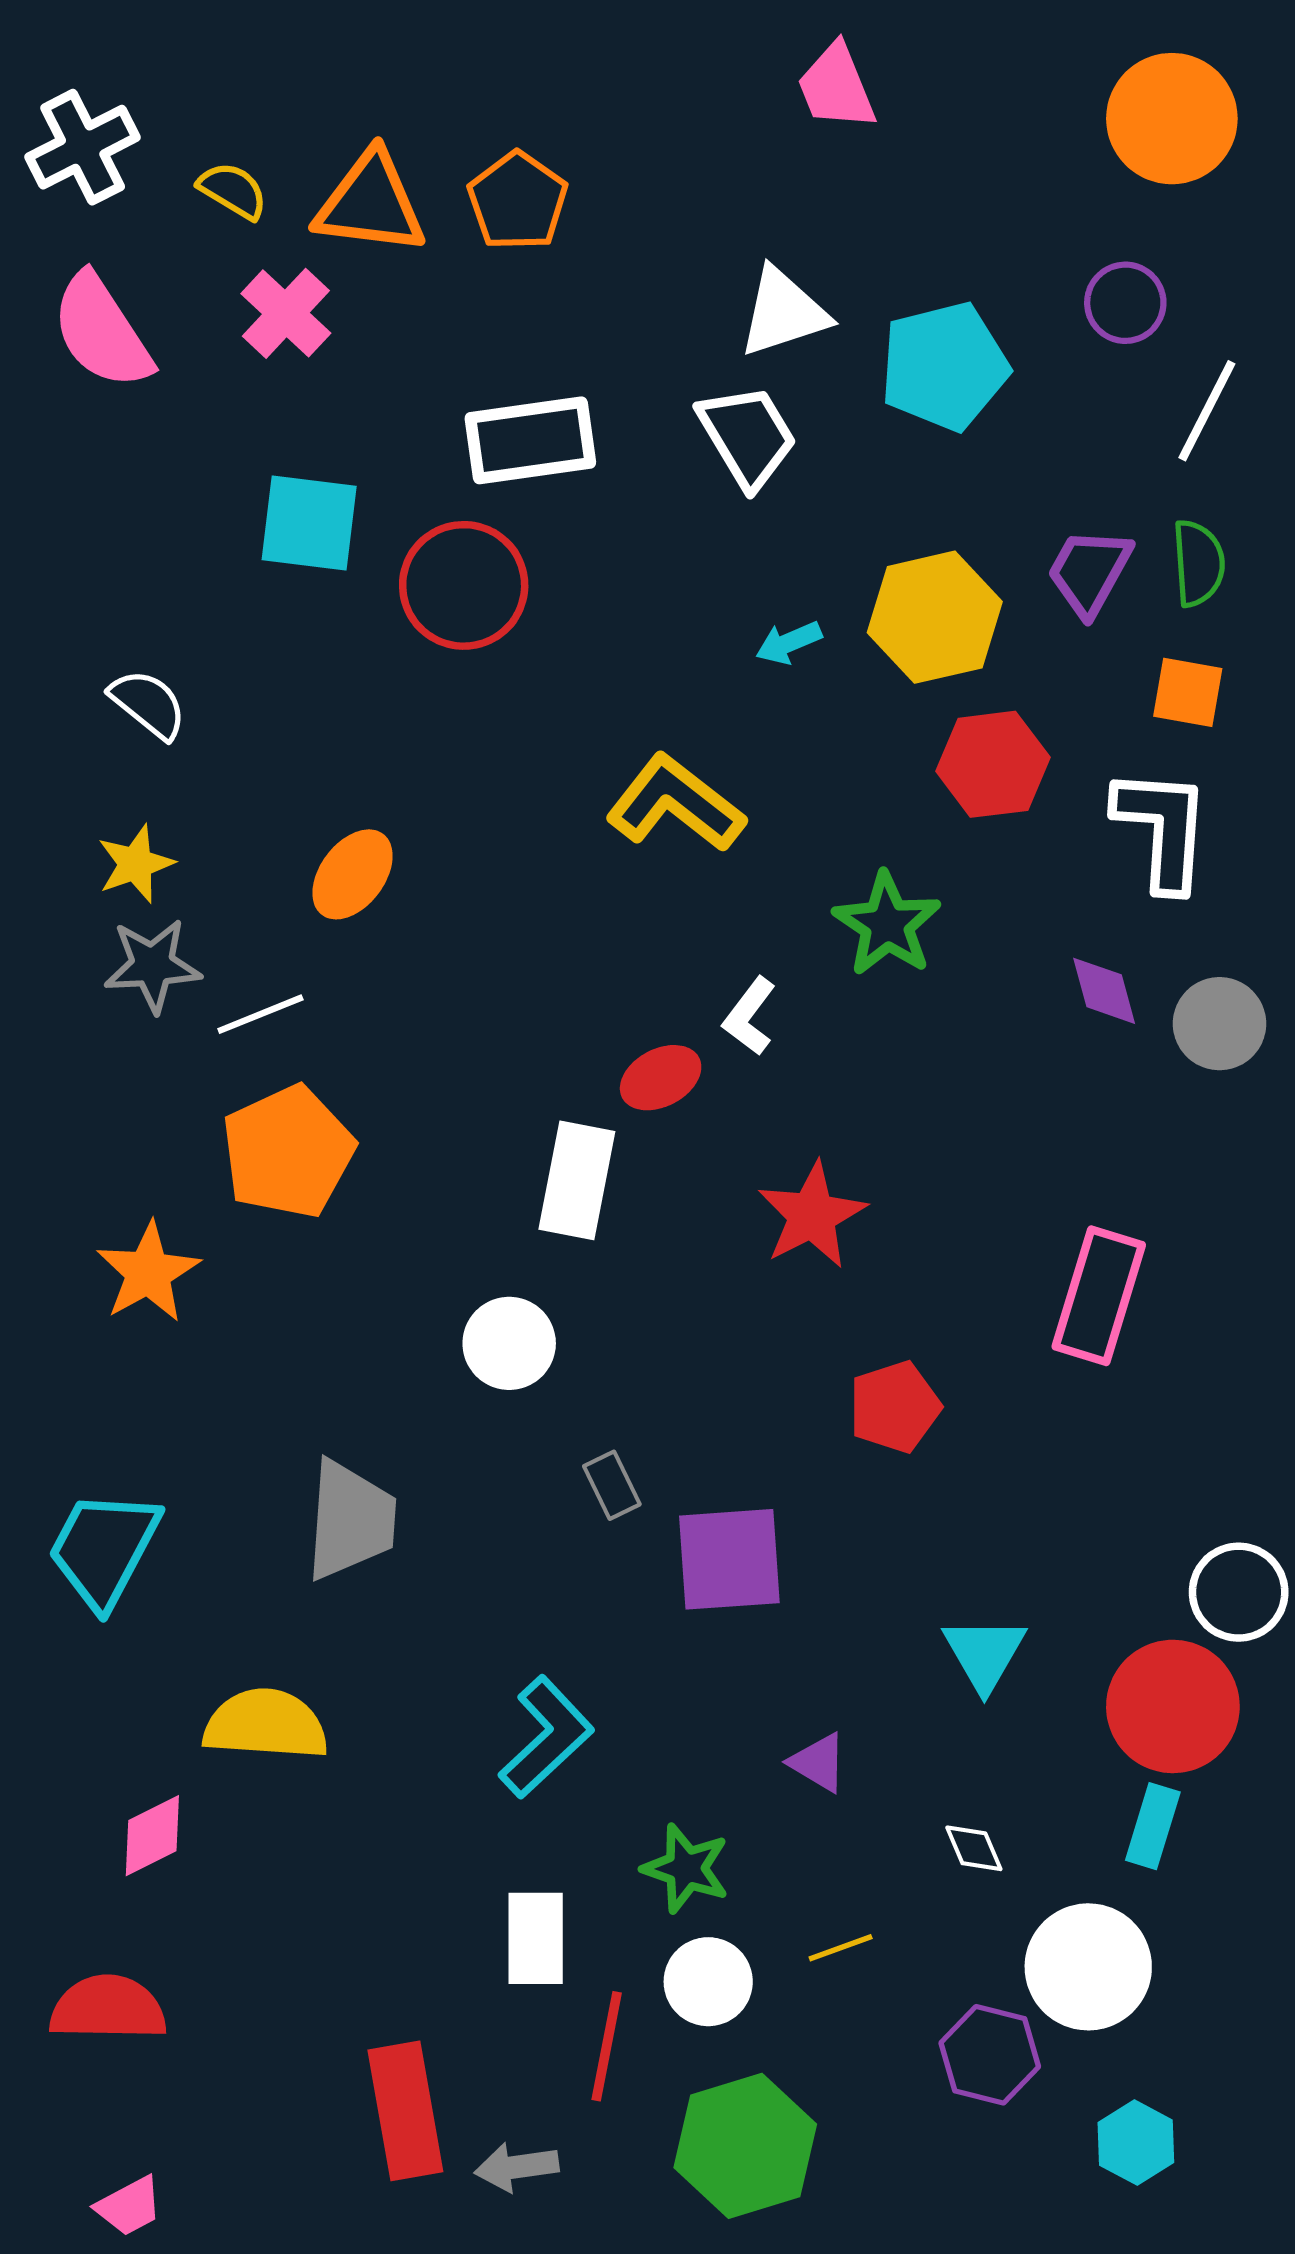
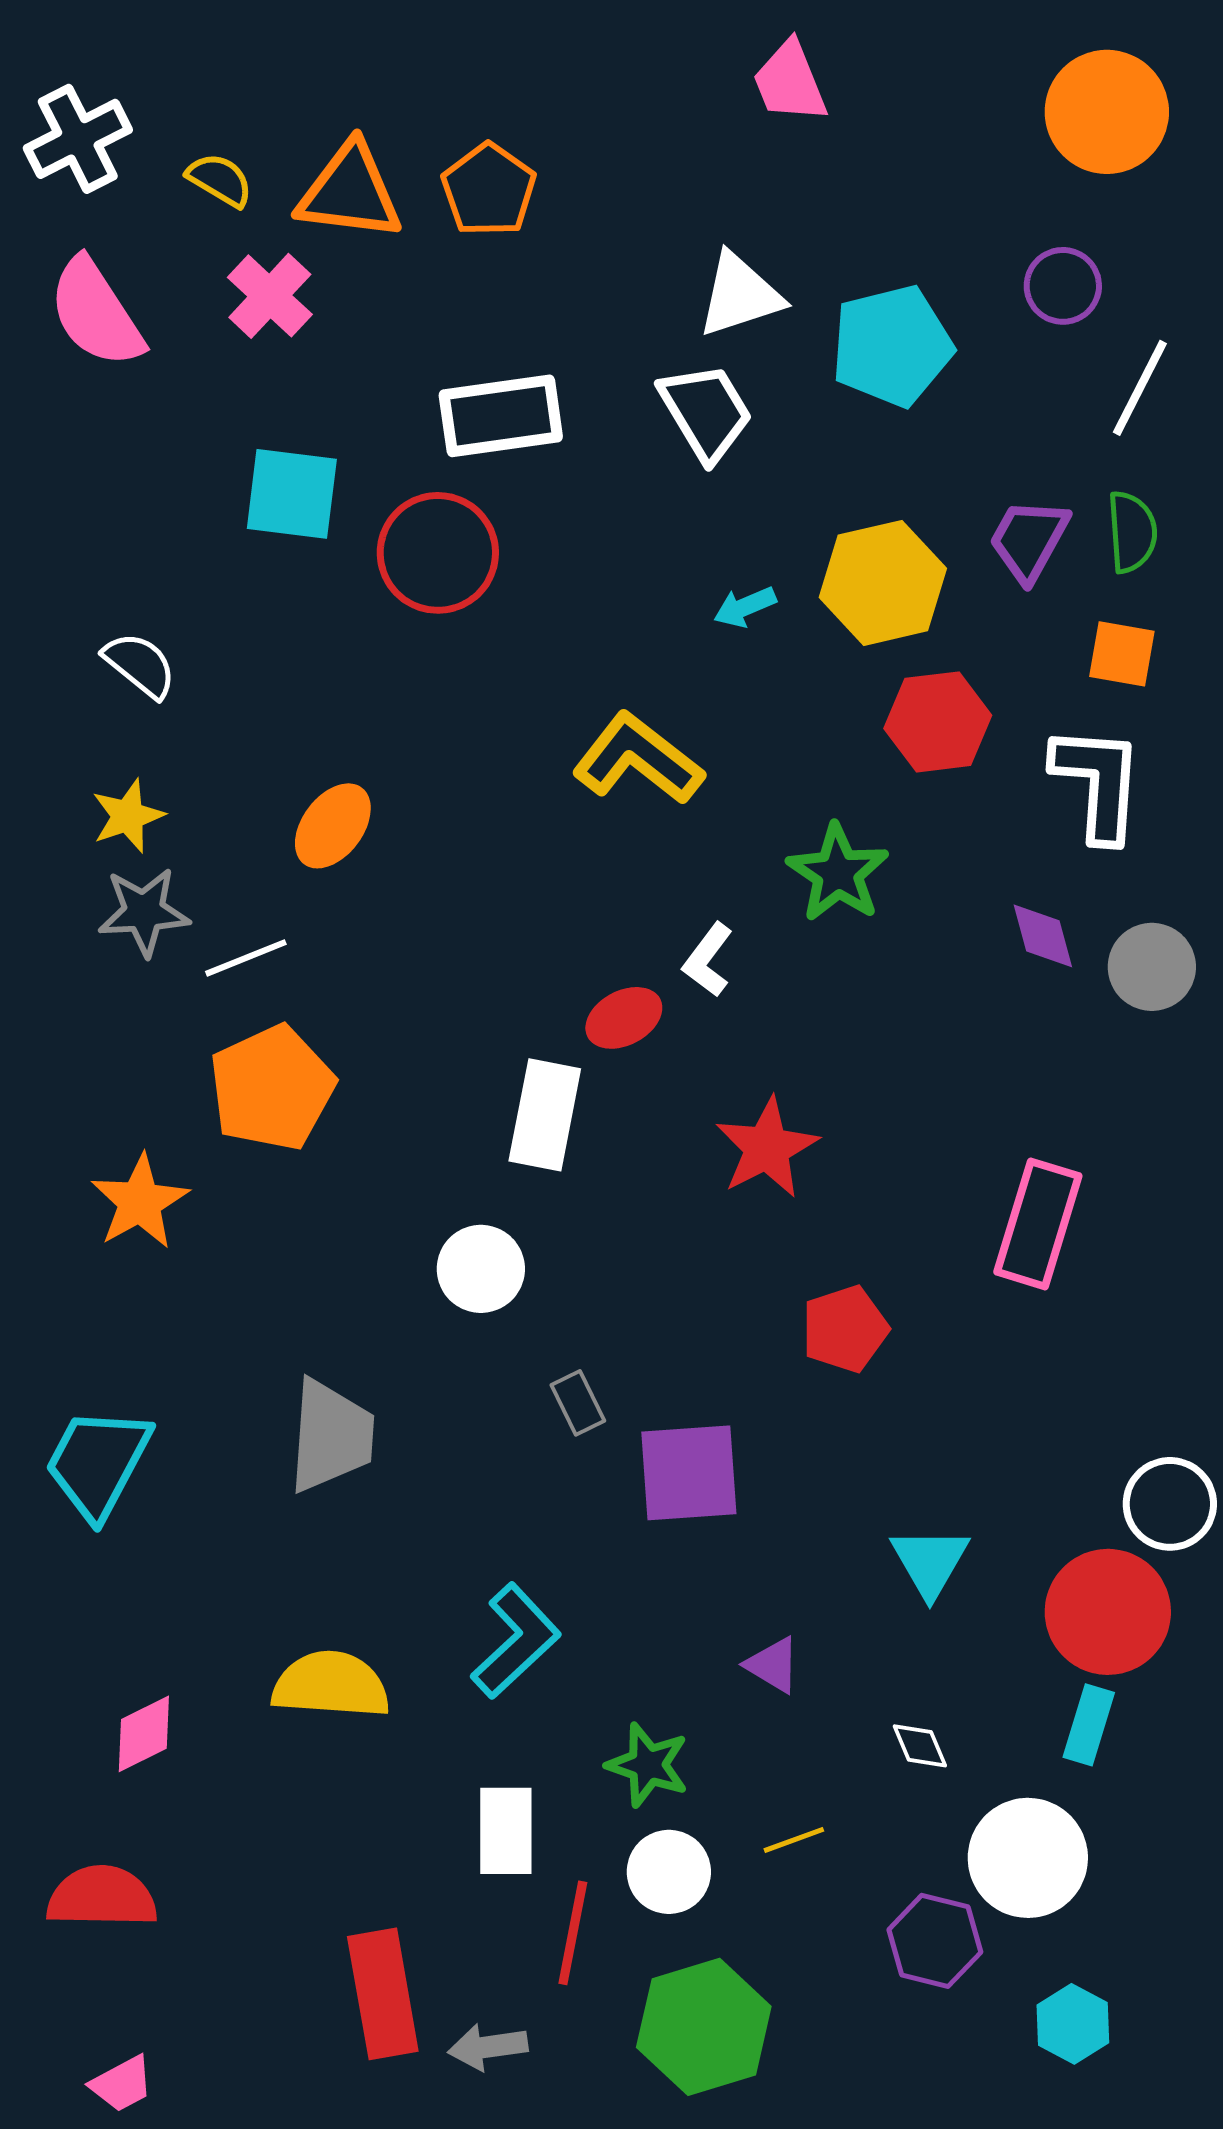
yellow semicircle: (266, 1724) -> (331, 1685), moved

